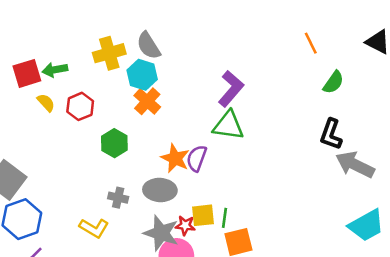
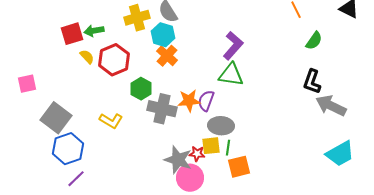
red hexagon: (80, 106) -> (114, 60), size x1.4
orange star: (175, 158) -> (189, 101), turned -30
gray ellipse: (160, 190) -> (221, 126), moved
gray cross: (118, 198) -> (162, 109), moved, size x1.8
yellow L-shape: (94, 228) -> (111, 121), moved

